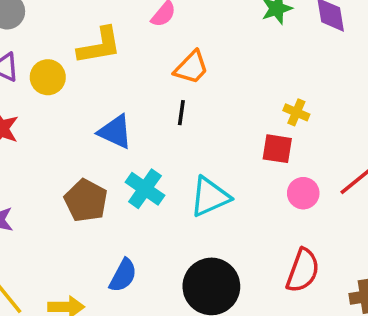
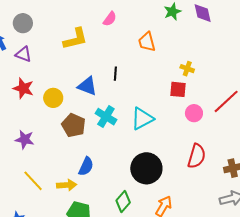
orange trapezoid: (191, 68) -> (147, 42), moved, turned 125
yellow circle: (48, 77) -> (53, 98), moved
black line: (181, 113) -> (115, 74), moved
blue semicircle: (123, 275) -> (86, 166), moved

